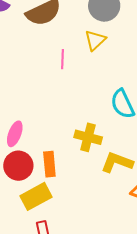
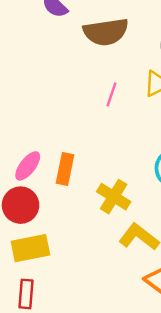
orange rectangle: (49, 164) -> (65, 169), moved

